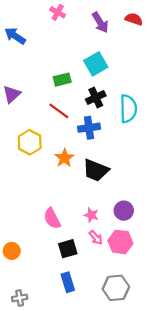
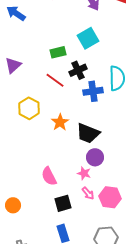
black cross: (96, 97) -> (78, 70), moved
blue cross: (89, 128) -> (93, 91), moved
purple circle: (124, 211) -> (95, 157), moved

